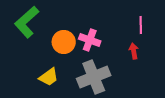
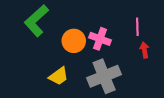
pink line: (141, 25) -> (137, 27), moved

